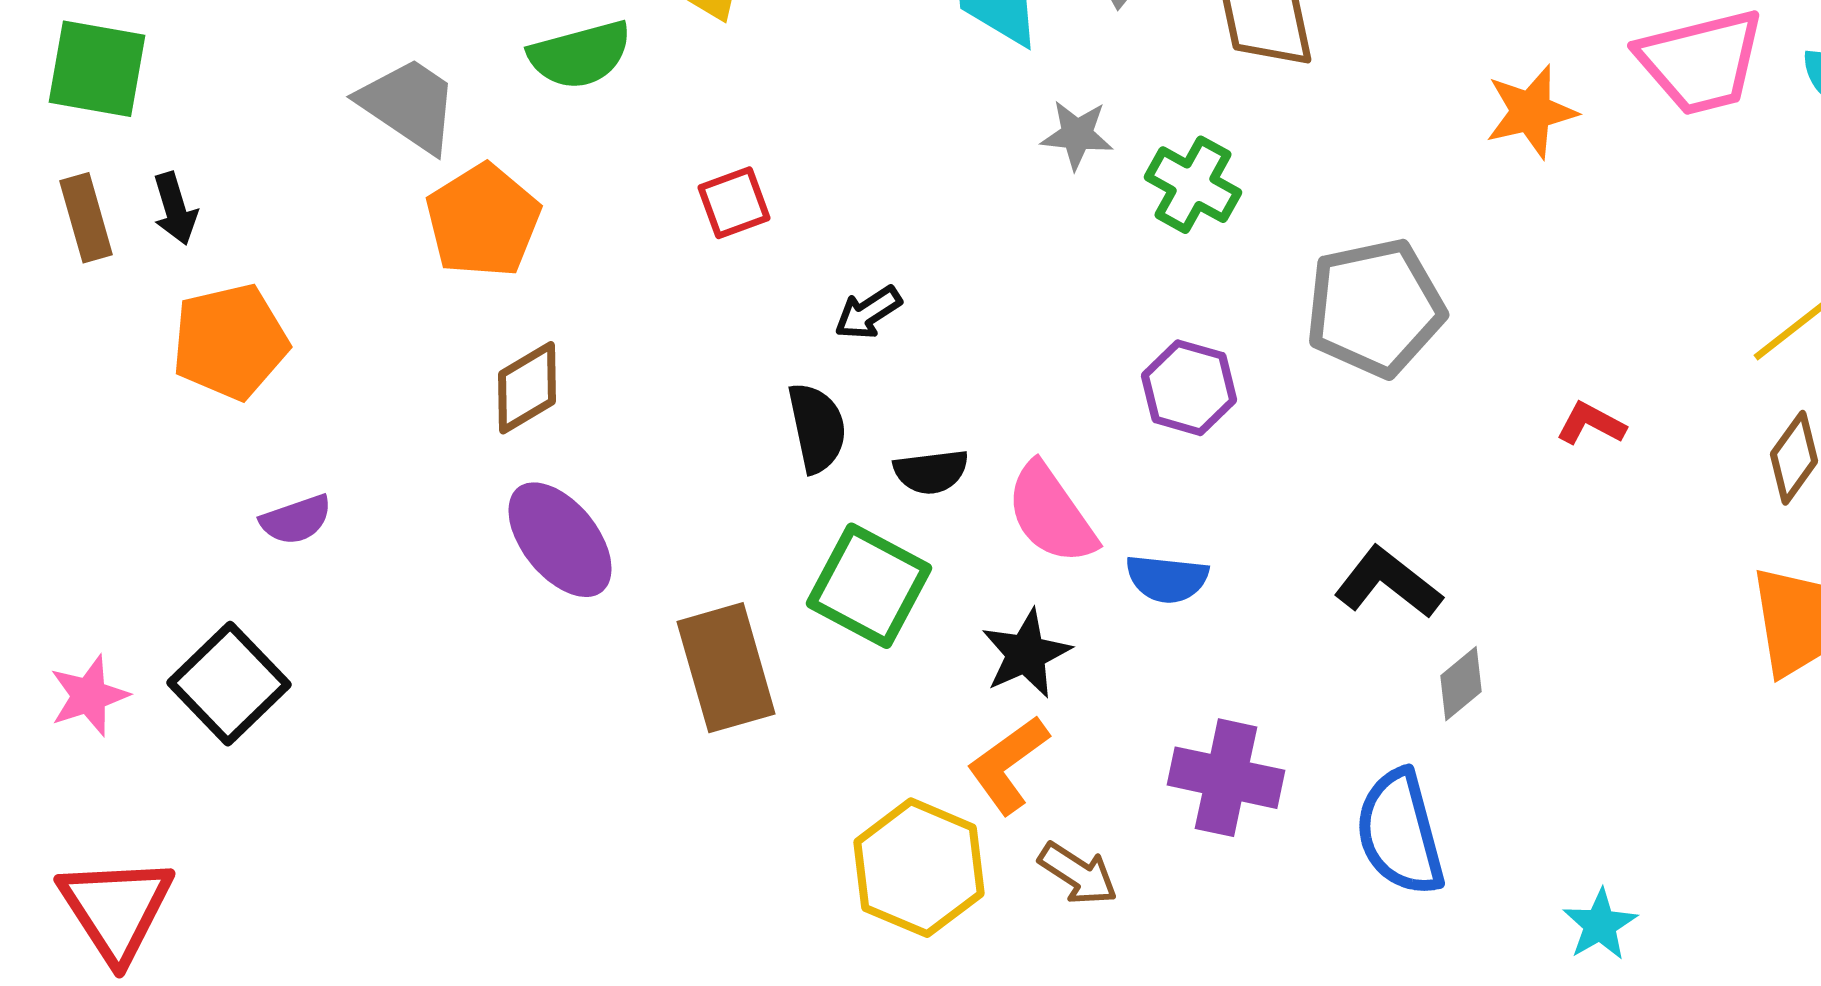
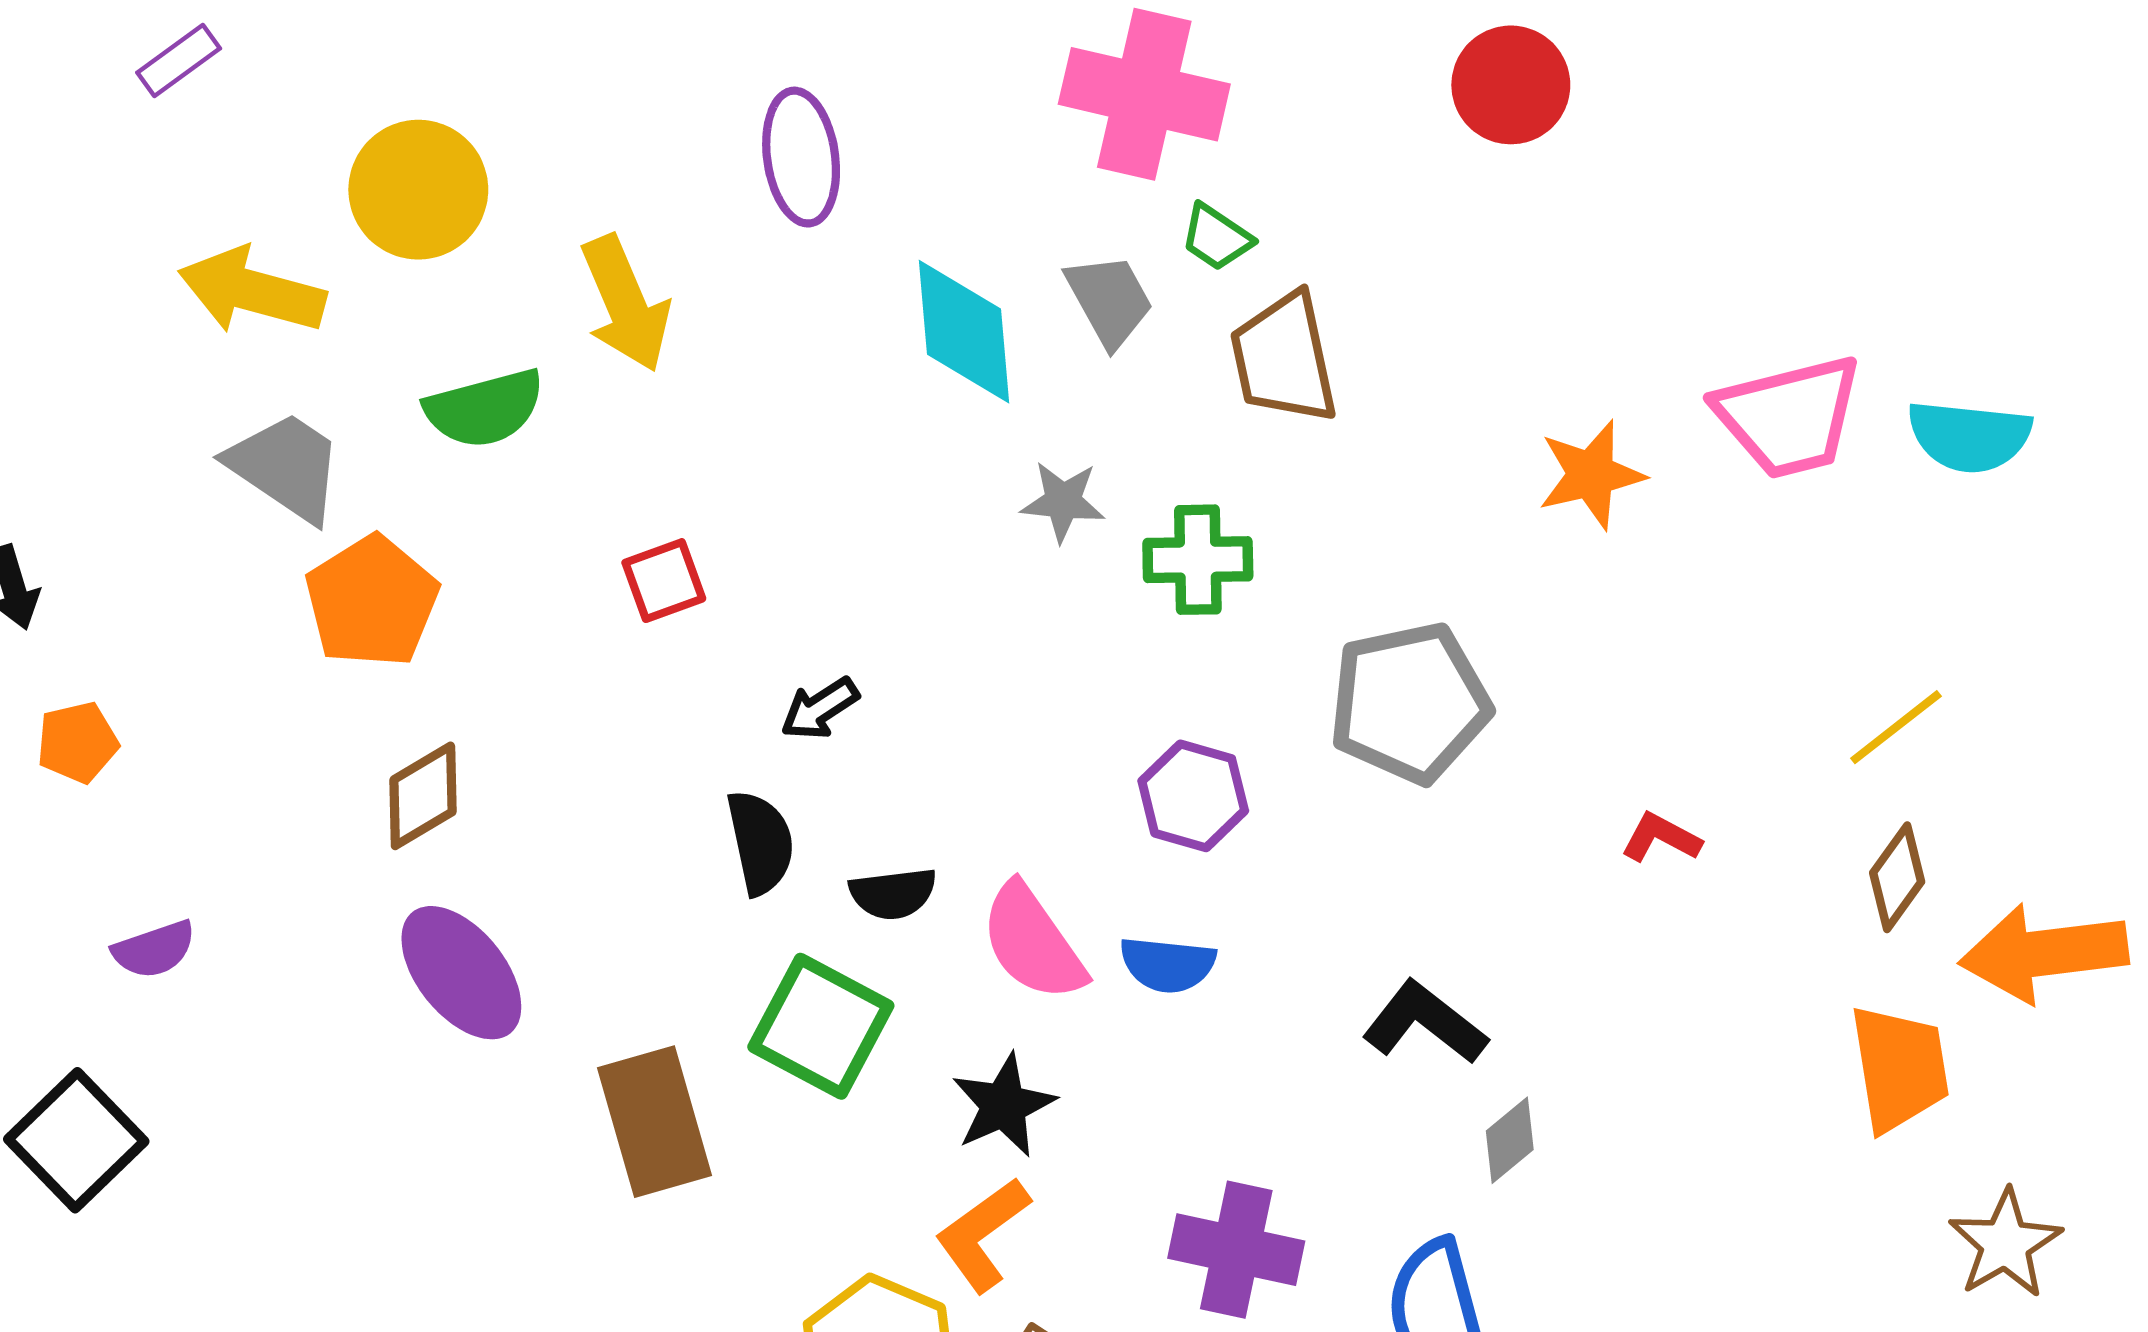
green cross: (1193, 185) -> (1198, 560), turned -30
orange pentagon: (230, 342) -> (77, 742), size x0.6
blue semicircle: (1167, 579) -> (1168, 965), moved

